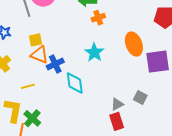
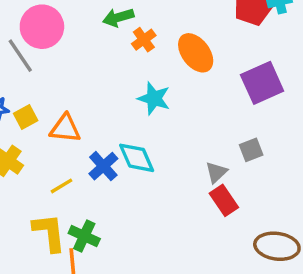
yellow square: (35, 40) -> (26, 117), moved
orange ellipse: (134, 44) -> (196, 53), moved
blue cross: (55, 64) -> (103, 166), moved
gray square: (140, 97) -> (251, 150), turned -32

